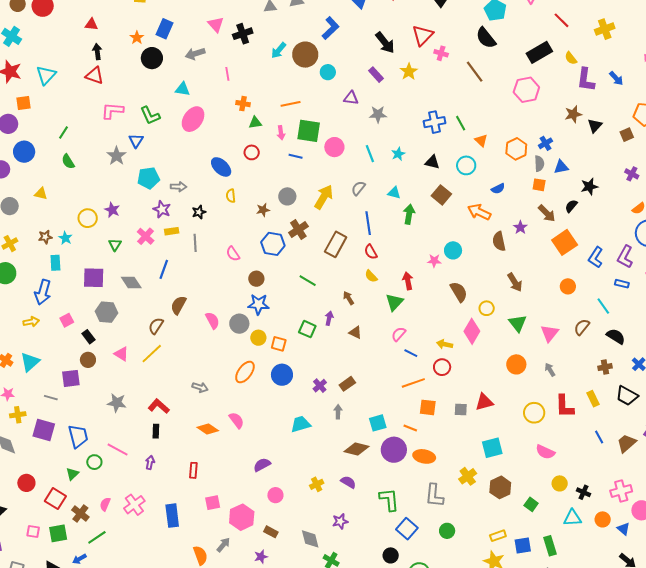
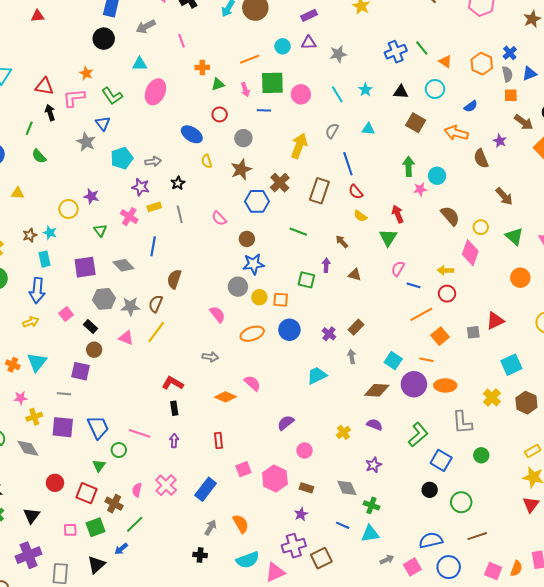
orange star: (137, 38) -> (86, 73), moved
black arrow: (97, 52) -> (50, 113), moved
cyan circle: (328, 72) -> (283, 46), moved
purple rectangle: (376, 75) -> (309, 15), moved, turned -63
red triangle: (95, 76) -> (44, 86), moved
gray circle: (287, 196) -> (243, 138), moved
brown star: (263, 210) -> (241, 169), size x1.5
green arrow: (409, 214) -> (409, 166), moved
pink semicircle: (212, 320) -> (217, 314), moved
orange ellipse: (245, 372) -> (252, 334), turned 45
purple square: (71, 378) -> (81, 371), turned 30
gray star: (117, 403) -> (130, 306), moved
orange square: (428, 407) -> (440, 336), turned -36
cyan square: (378, 423) -> (393, 361), turned -30
green L-shape: (389, 500) -> (418, 435), turned 65
blue rectangle: (172, 516) -> (206, 489), turned 55
gray arrow: (223, 545) -> (211, 527), moved

